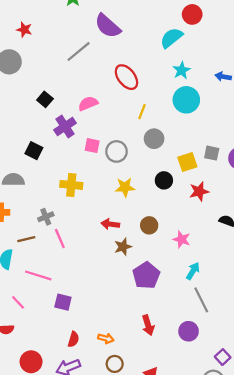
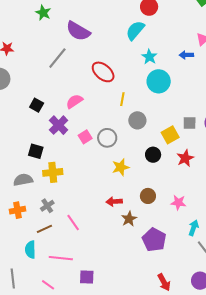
pink square: (92, 146) -> (85, 137), turned -32
yellow cross: (71, 185) -> (53, 172), moved
gray cross: (46, 217) -> (47, 206), moved

